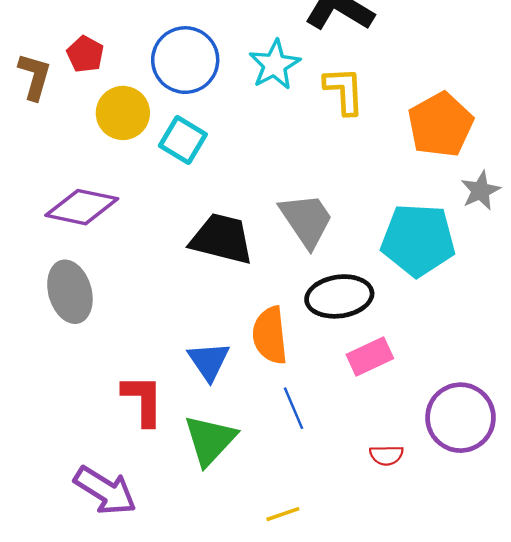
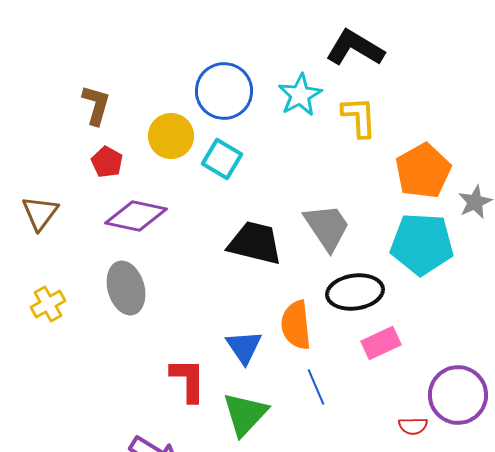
red pentagon: (85, 54) -> (107, 162), moved
orange pentagon: (440, 125) -> (423, 171), moved
red semicircle: (386, 455) -> (413, 426), moved

